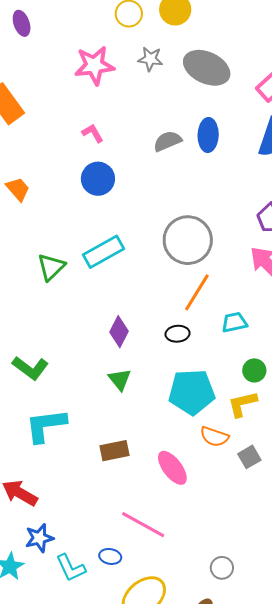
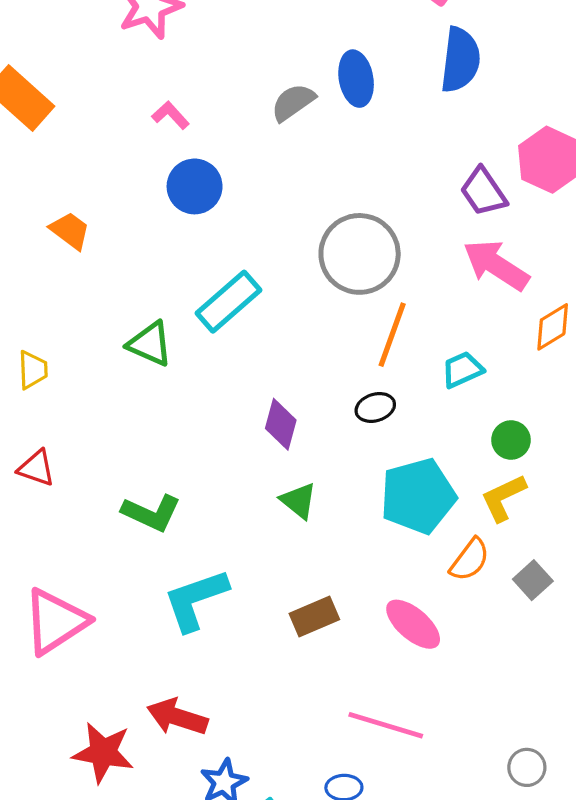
green triangle: (51, 267) -> (150, 344), turned -40
orange semicircle: (214, 437) -> (470, 560), turned -60

